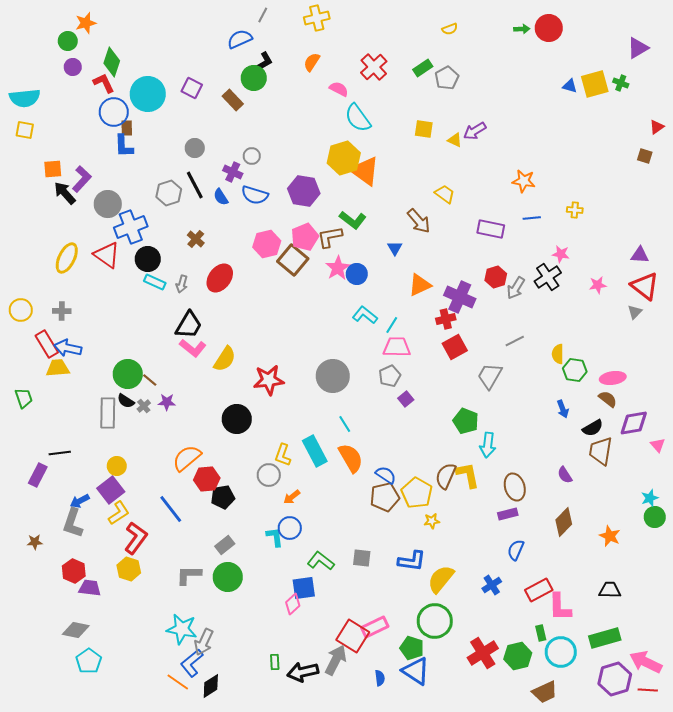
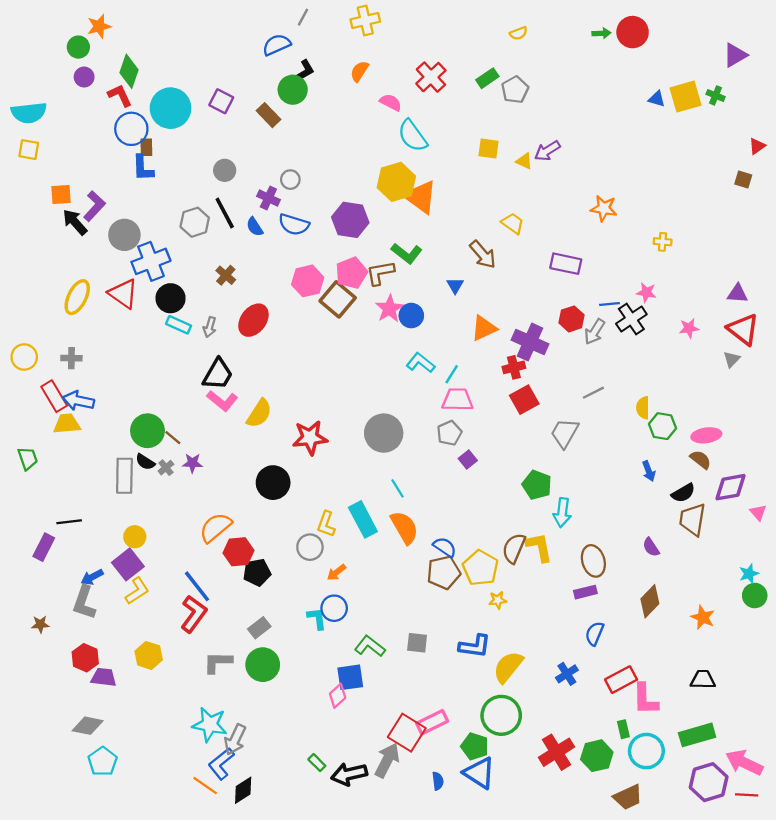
blue line: (532, 218) -> (610, 304), moved
red L-shape: (136, 538) -> (194, 614), moved
green rectangle: (275, 662) -> (317, 763), turned -42

